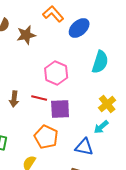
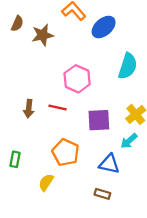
purple square: (60, 109) -> (99, 120), moved

